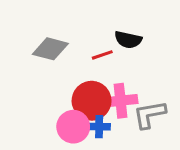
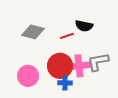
gray L-shape: (150, 114) -> (98, 62), moved
pink circle: (73, 127) -> (28, 76), moved

